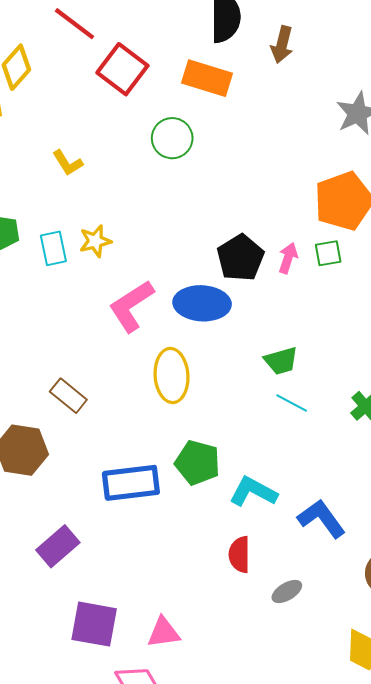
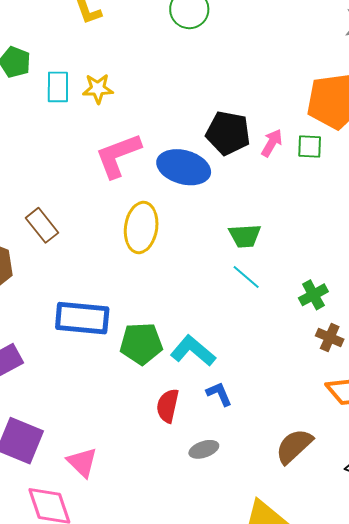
black pentagon: (240, 258) -> (228, 133), turned 30
green pentagon: (198, 463) -> (141, 344), moved, turned -30
blue L-shape: (322, 519) -> (219, 394), moved, size x0.6
pink triangle: (164, 632) -> (82, 462), turned 40

